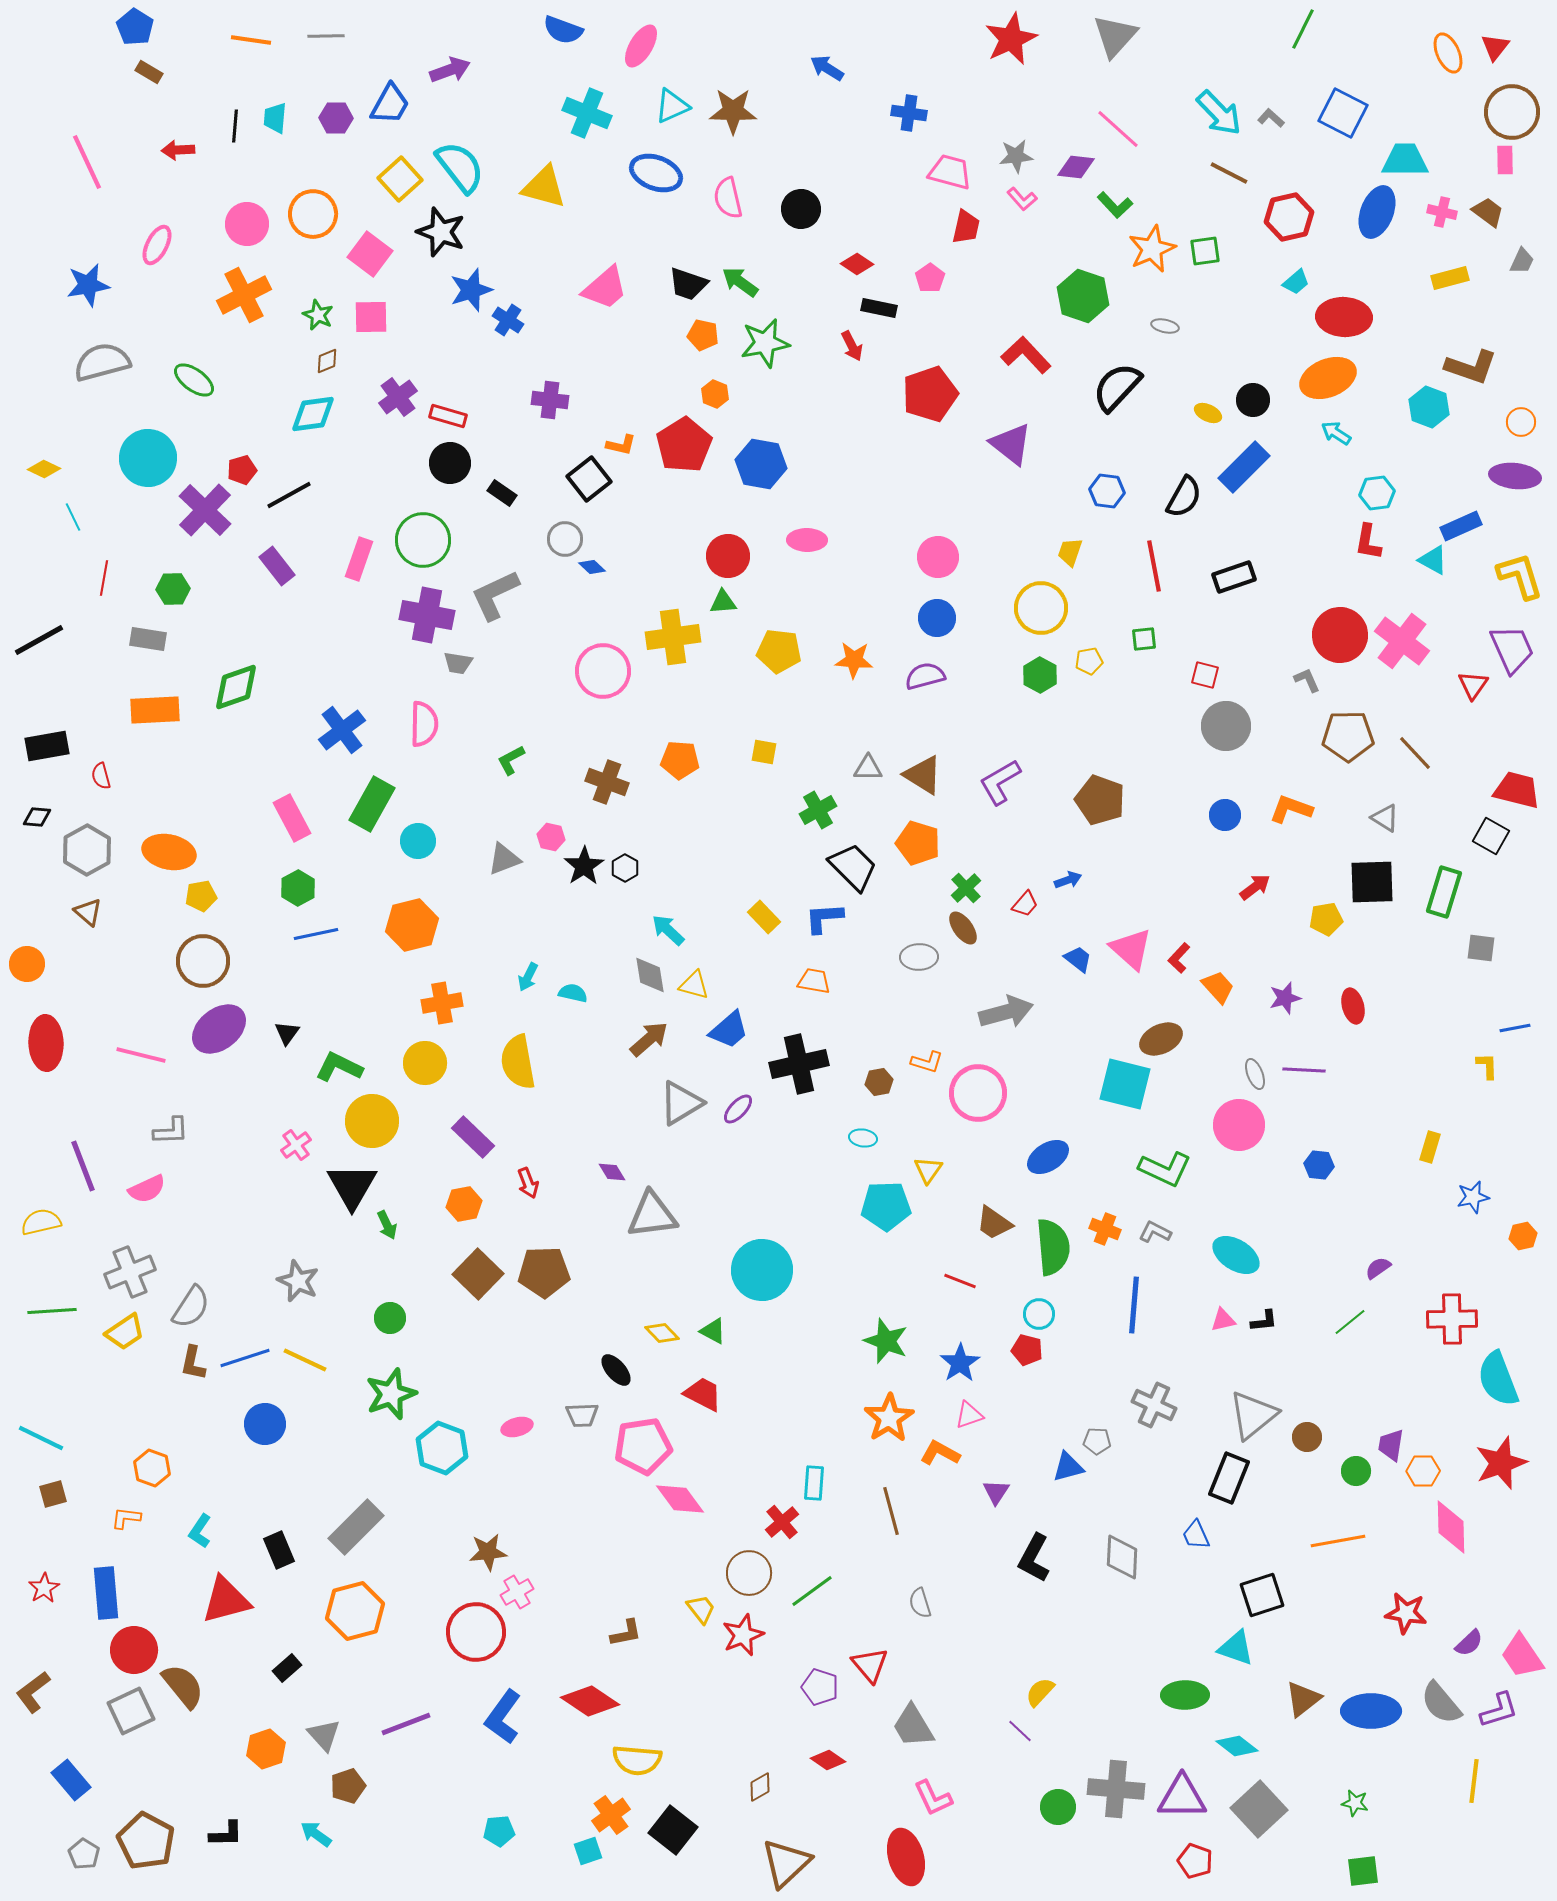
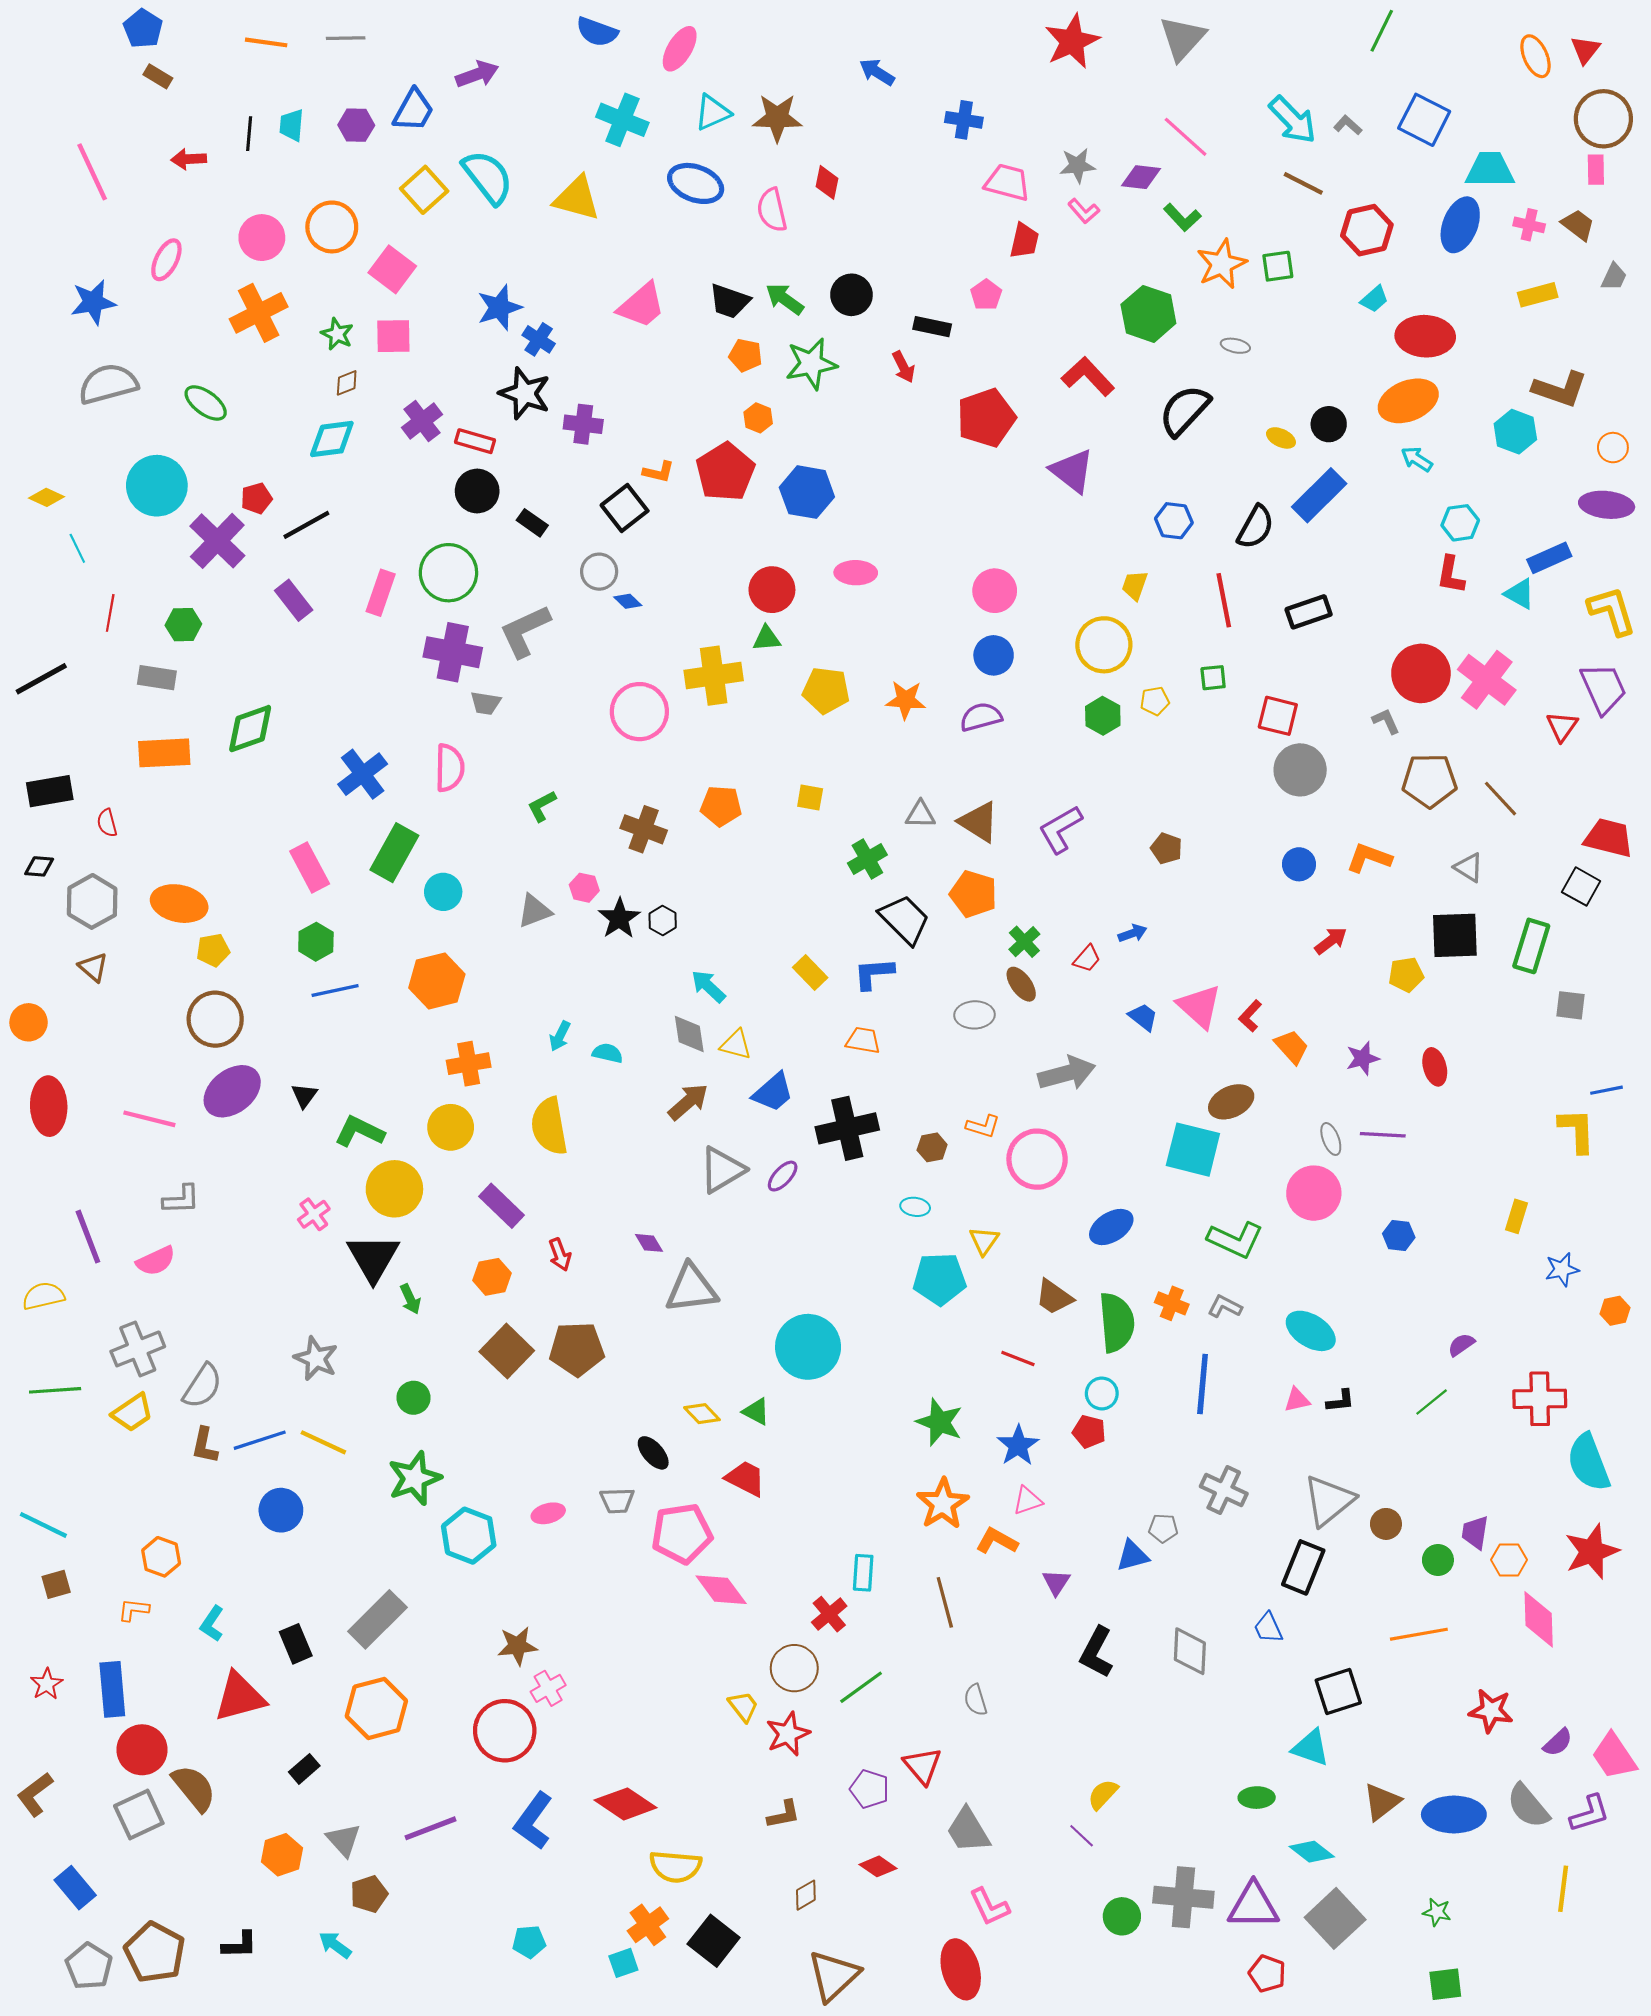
black circle: (801, 209) -> (851, 295), moved
black star: (441, 232) -> (525, 393), moved
red diamond: (857, 264) -> (827, 182), moved, turned 68
red square: (1205, 675) -> (1278, 716), size x1.4
brown pentagon: (1100, 800) -> (1166, 848), size x0.6
yellow L-shape: (1487, 1066) -> (1577, 1130), size x1.6
brown L-shape: (626, 1633) -> (784, 1815), moved
green ellipse: (1185, 1695) -> (1257, 1798), size x0.7
gray pentagon: (84, 1854) -> (89, 1966), size x1.4

